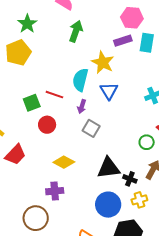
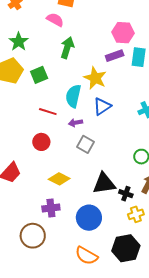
blue triangle: (109, 91) -> (102, 106), turned 30
green square: (32, 103) -> (39, 75), moved
purple arrow: (82, 106) -> (75, 123), turned 64
blue circle: (108, 205) -> (89, 218), moved

